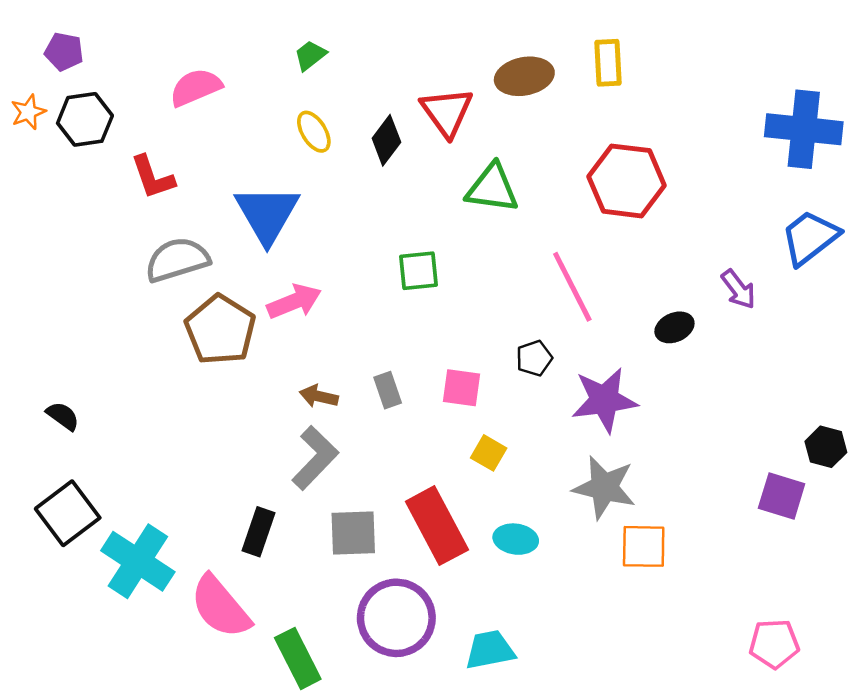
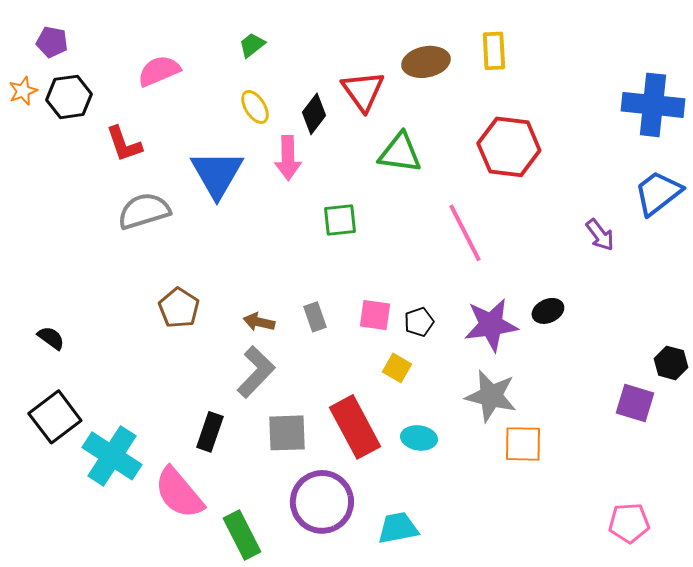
pink arrow: (294, 302) -> (288, 158), moved, turned 111
black ellipse: (674, 327) -> (548, 311), moved
brown pentagon: (220, 330) -> (179, 308), moved, size x0.7
black pentagon: (534, 358) -> (419, 322), moved

